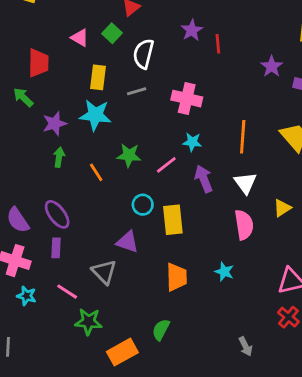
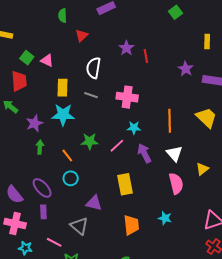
green square: (112, 33) -> (27, 58), moved
gray line: (137, 91) -> (91, 95), turned 40
cyan circle: (143, 205) -> (71, 178), moved

